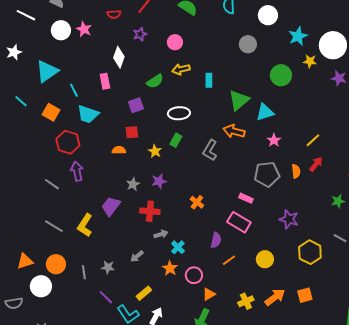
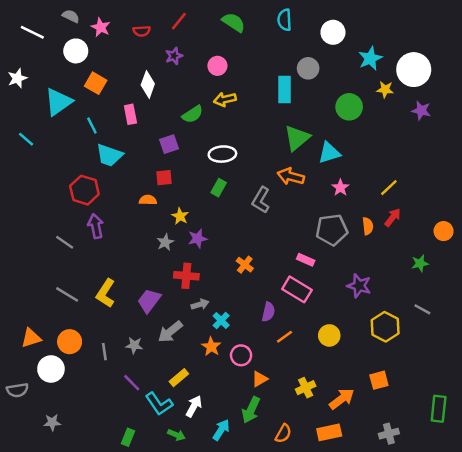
pink star: (84, 29) -> (101, 27), moved
cyan rectangle: (209, 80) -> (285, 89), moved, size x1.5
orange square: (51, 112) -> (96, 83), moved
yellow star: (155, 151) -> (180, 216), moved
purple trapezoid: (111, 206) -> (149, 301), moved
gray arrow: (137, 256) -> (170, 332), size x1.5
orange arrow: (275, 297) -> (342, 399), moved

